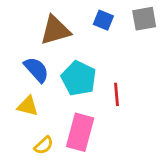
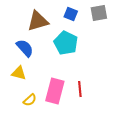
cyan pentagon: (79, 78) -> (66, 43), moved
red line: (117, 94) -> (80, 89), moved

